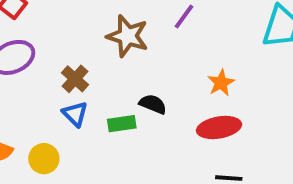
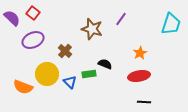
blue triangle: (75, 114) -> (70, 82), moved
yellow circle: (44, 159) -> (47, 74), moved, size x1.5

